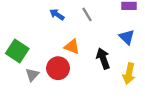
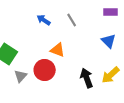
black arrow: (103, 59) -> (87, 78), moved
yellow arrow: (129, 74) -> (111, 75), turned 36

